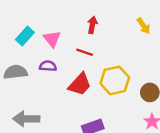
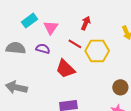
yellow hexagon: (115, 80) -> (97, 51), moved
red trapezoid: (80, 84) -> (65, 69), turned 80

